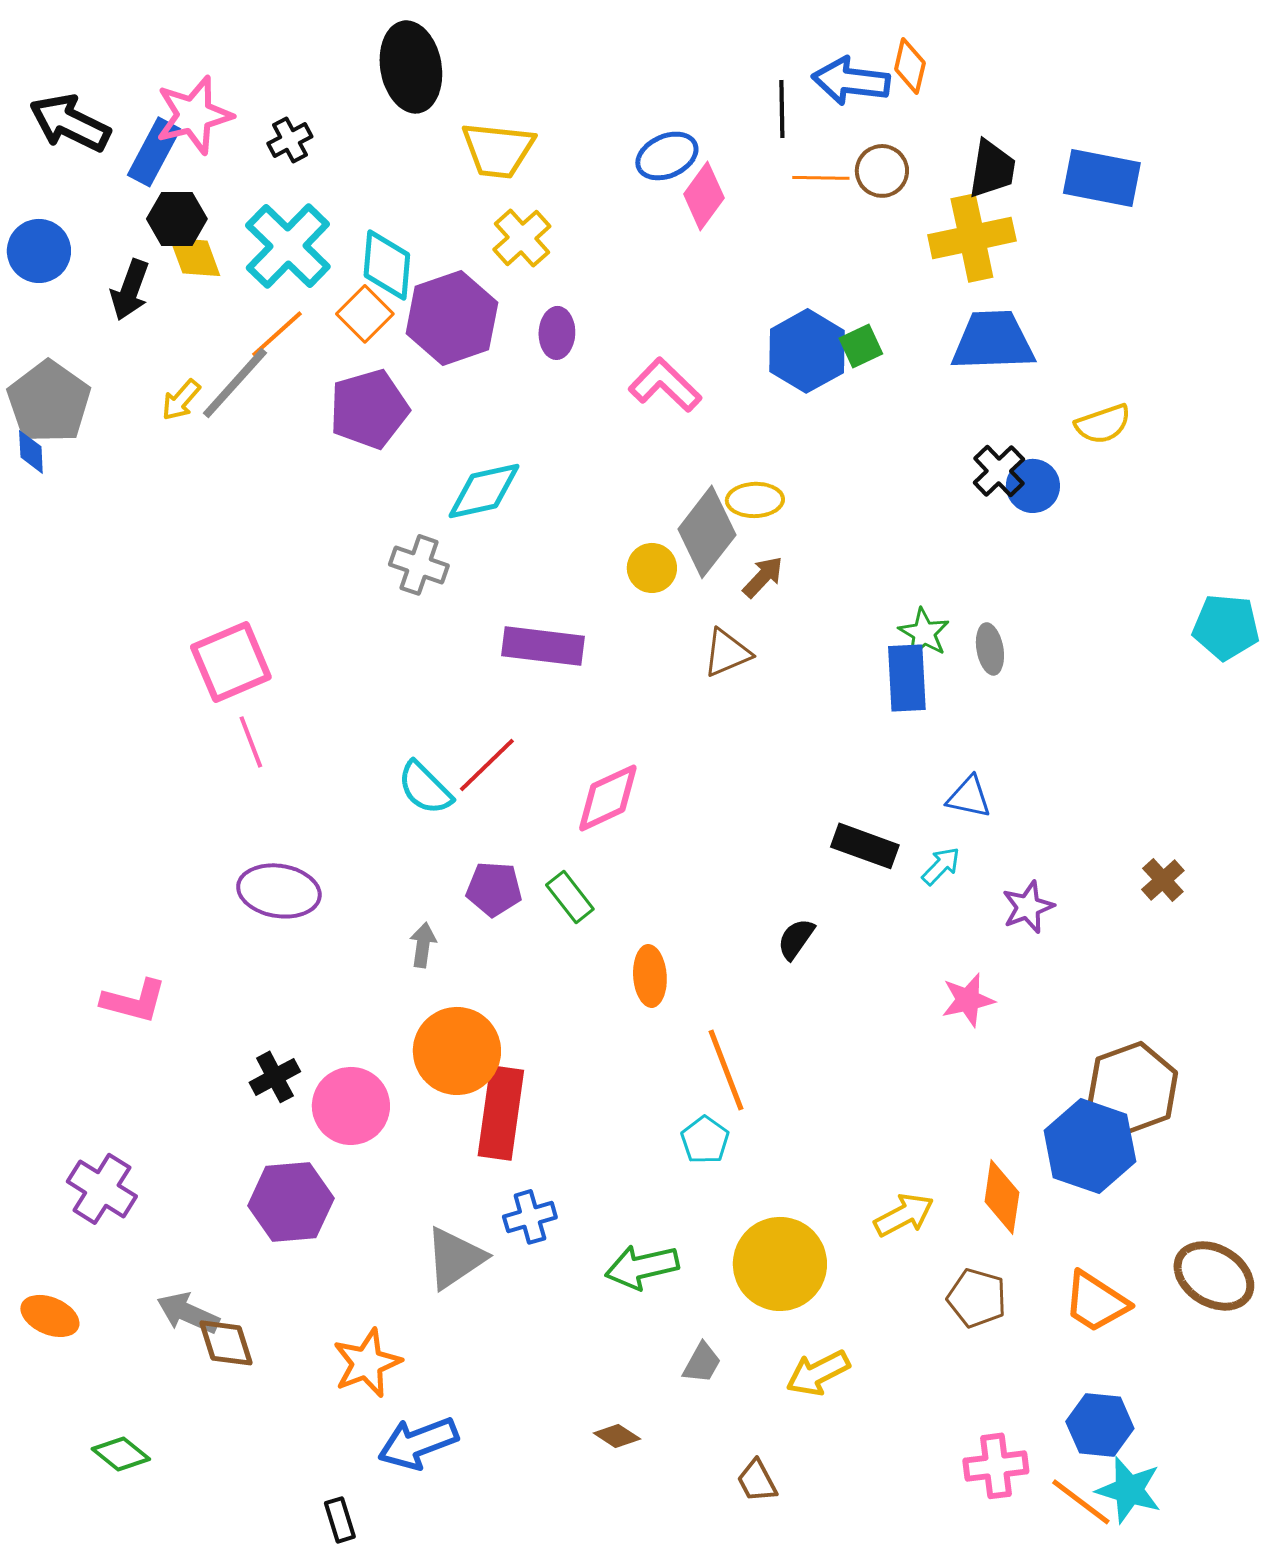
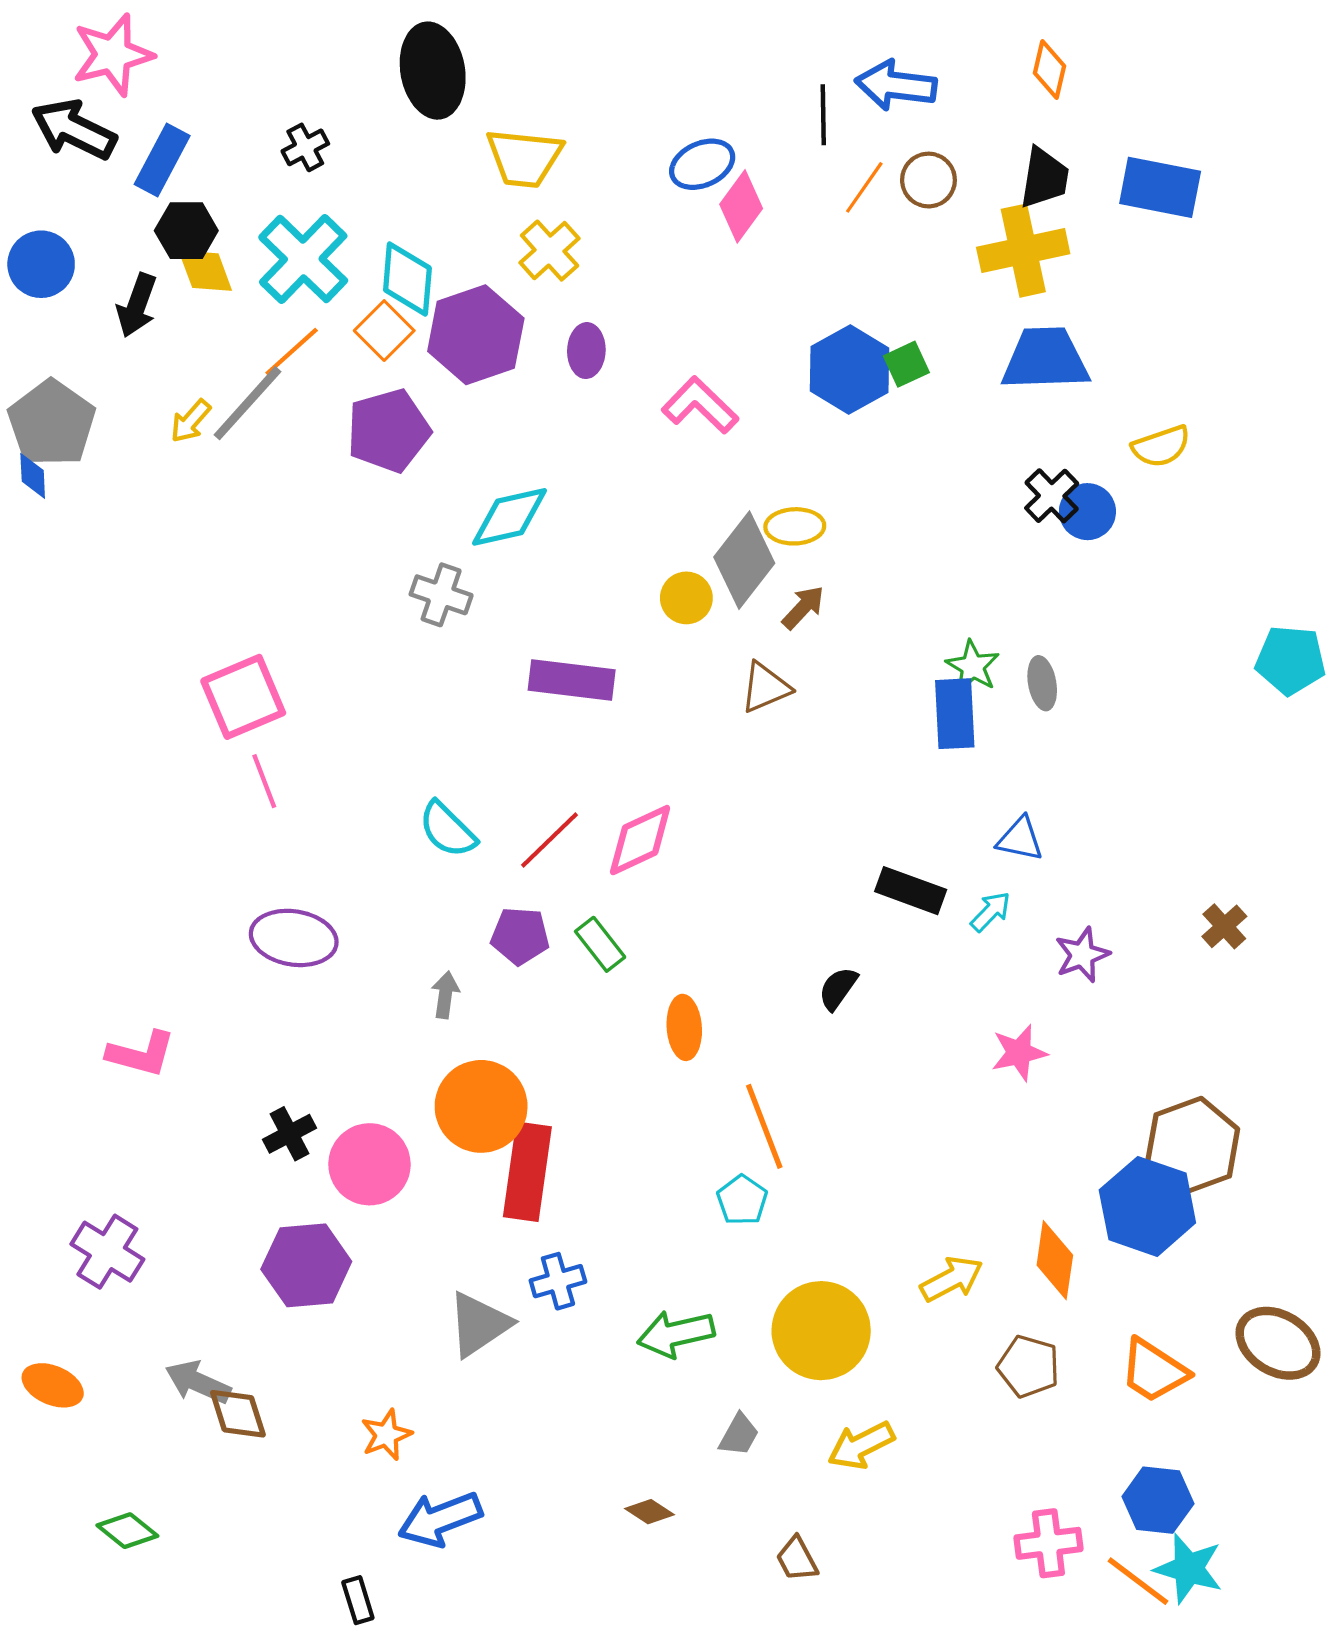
orange diamond: (910, 66) -> (1050, 69), moved
pink star: (194, 115) -> (113, 55), moved
orange line: (821, 178) -> (864, 187), turned -56
red line: (487, 765) -> (550, 840), moved
orange star: (367, 1363) -> (386, 1435), size x0.7

